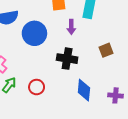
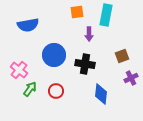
blue circle: (34, 33) -> (54, 55), moved
purple cross: (116, 95) -> (131, 78), moved, turned -32

